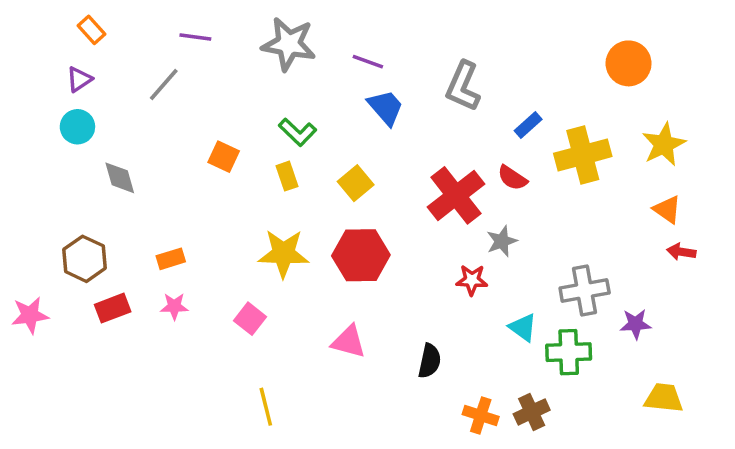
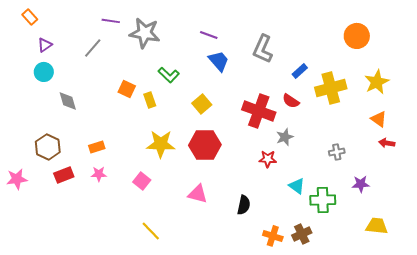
orange rectangle: (92, 30) -> (30, 17), moved
gray star: (289, 44) -> (145, 33), moved
yellow rectangle: (287, 176) -> (150, 100), moved
red cross: (456, 195) -> (259, 111), turned -32
gray cross: (585, 291) -> (337, 152), moved, size x0.6
yellow line: (266, 407) -> (151, 231), turned -30

